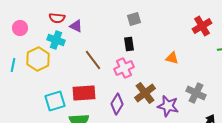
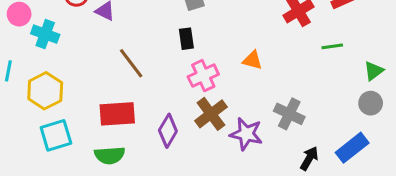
cyan cross: (56, 40) -> (45, 34), moved
yellow hexagon: (38, 59) -> (45, 91), moved
pink cross: (124, 68) -> (203, 76), moved
cyan square: (55, 101) -> (56, 135), moved

